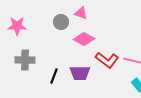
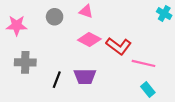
gray circle: (61, 22) -> (55, 17), moved
red L-shape: (107, 60) -> (119, 46), moved

